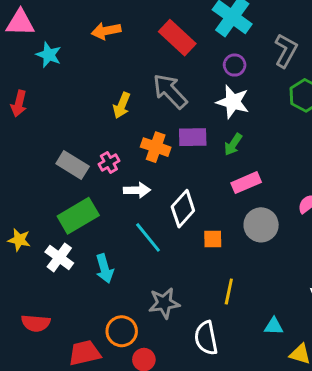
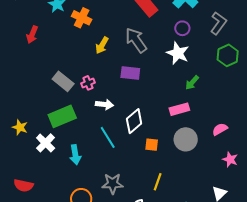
purple rectangle: (193, 137) -> (130, 73), moved
green arrow: (233, 144) -> (192, 83), moved
orange cross: (156, 147) -> (82, 18), moved

